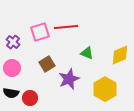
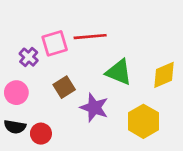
purple cross: (13, 42) -> (29, 57), moved
green triangle: (87, 53) -> (119, 72), size x1.5
purple star: (69, 79) -> (94, 108), turned -30

